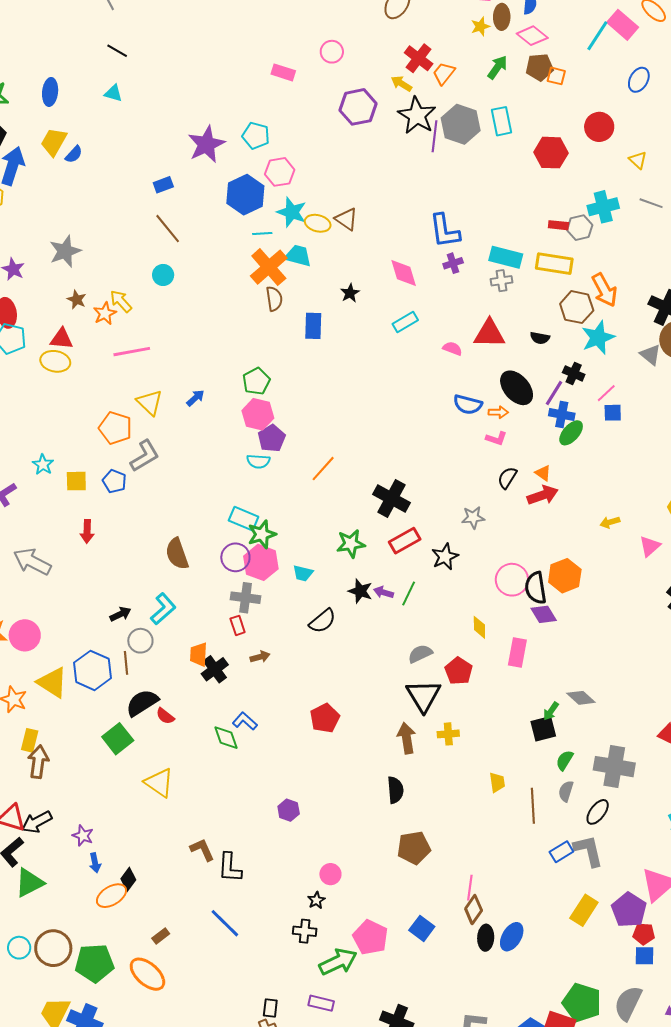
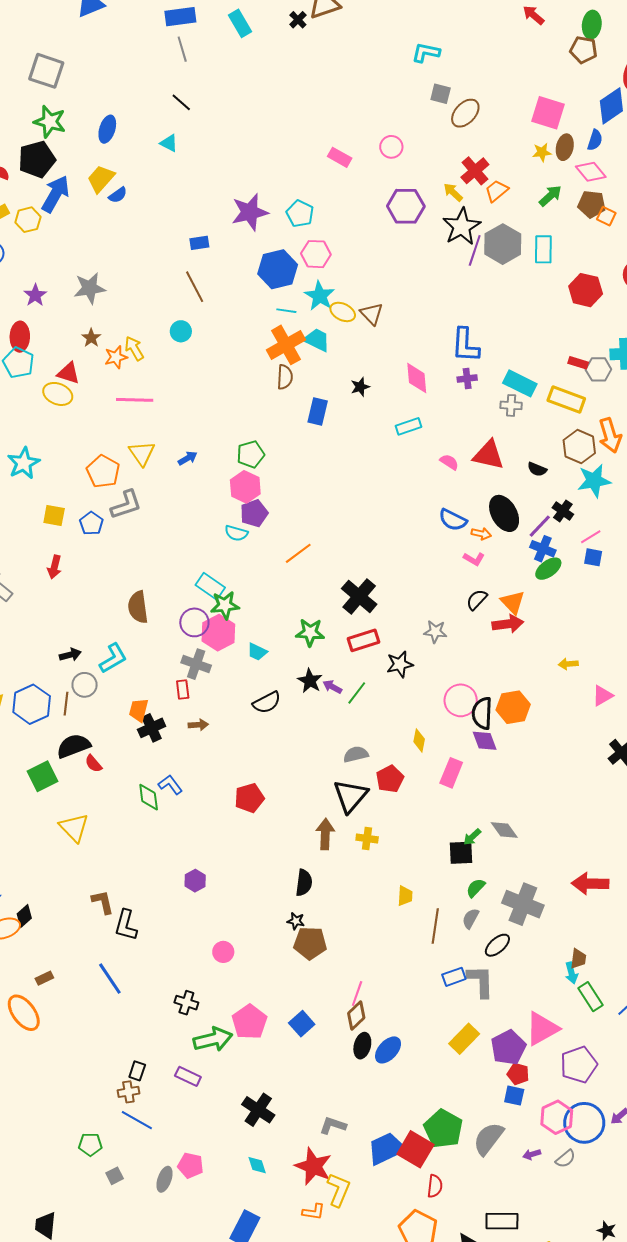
cyan star: (43, 465) -> (24, 463), moved, size x1.5
orange triangle: (543, 473) -> (513, 602), size x1.5
black star: (316, 900) -> (296, 921), moved, turned 30

